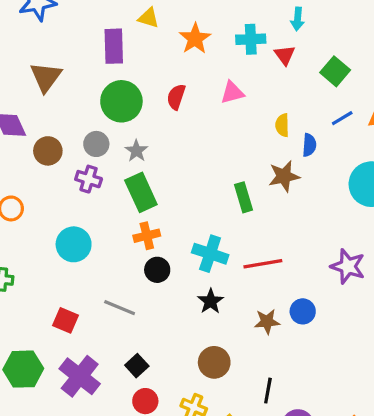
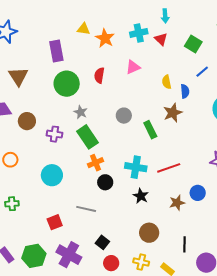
yellow triangle: (149, 18) -> (84, 29), moved
gray circle: (96, 144) -> (124, 116), moved
red square: (66, 320) -> (55, 222), turned -35

